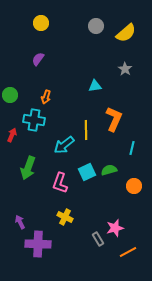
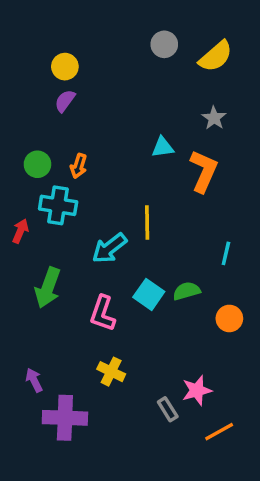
yellow circle: (41, 23) -> (65, 67), moved
green circle: (10, 95) -> (37, 164), moved
orange L-shape: (114, 119) -> (204, 171), moved
cyan square: (87, 172) -> (149, 294), turned -30

